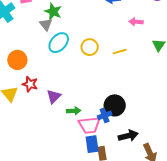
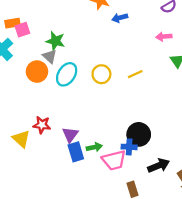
pink arrow: (136, 22) -> (164, 37), moved
orange circle: (17, 60) -> (37, 72), moved
blue cross: (105, 115) -> (129, 147), turned 32
blue rectangle: (92, 144) -> (76, 152), moved

